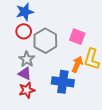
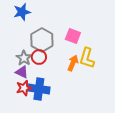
red circle: (24, 31) -> (39, 57), moved
blue cross: (63, 82) -> (39, 89), moved

